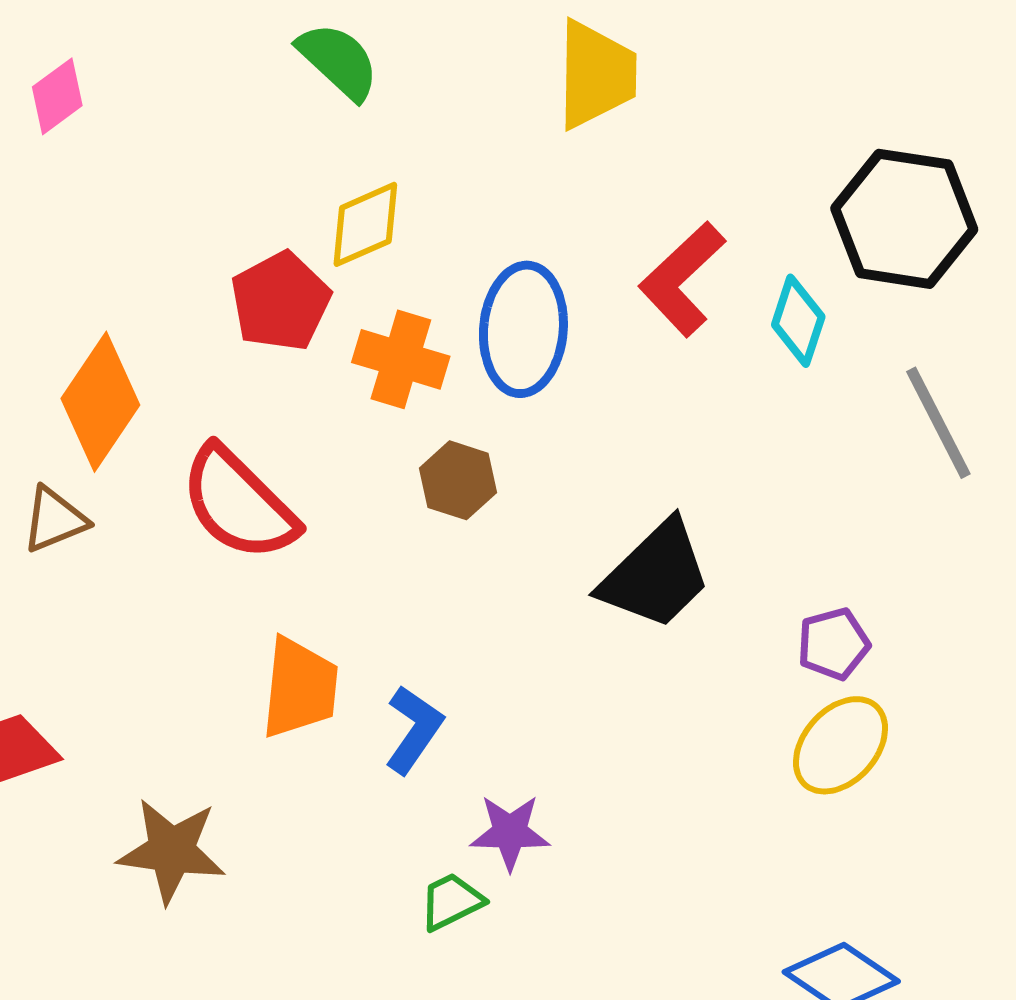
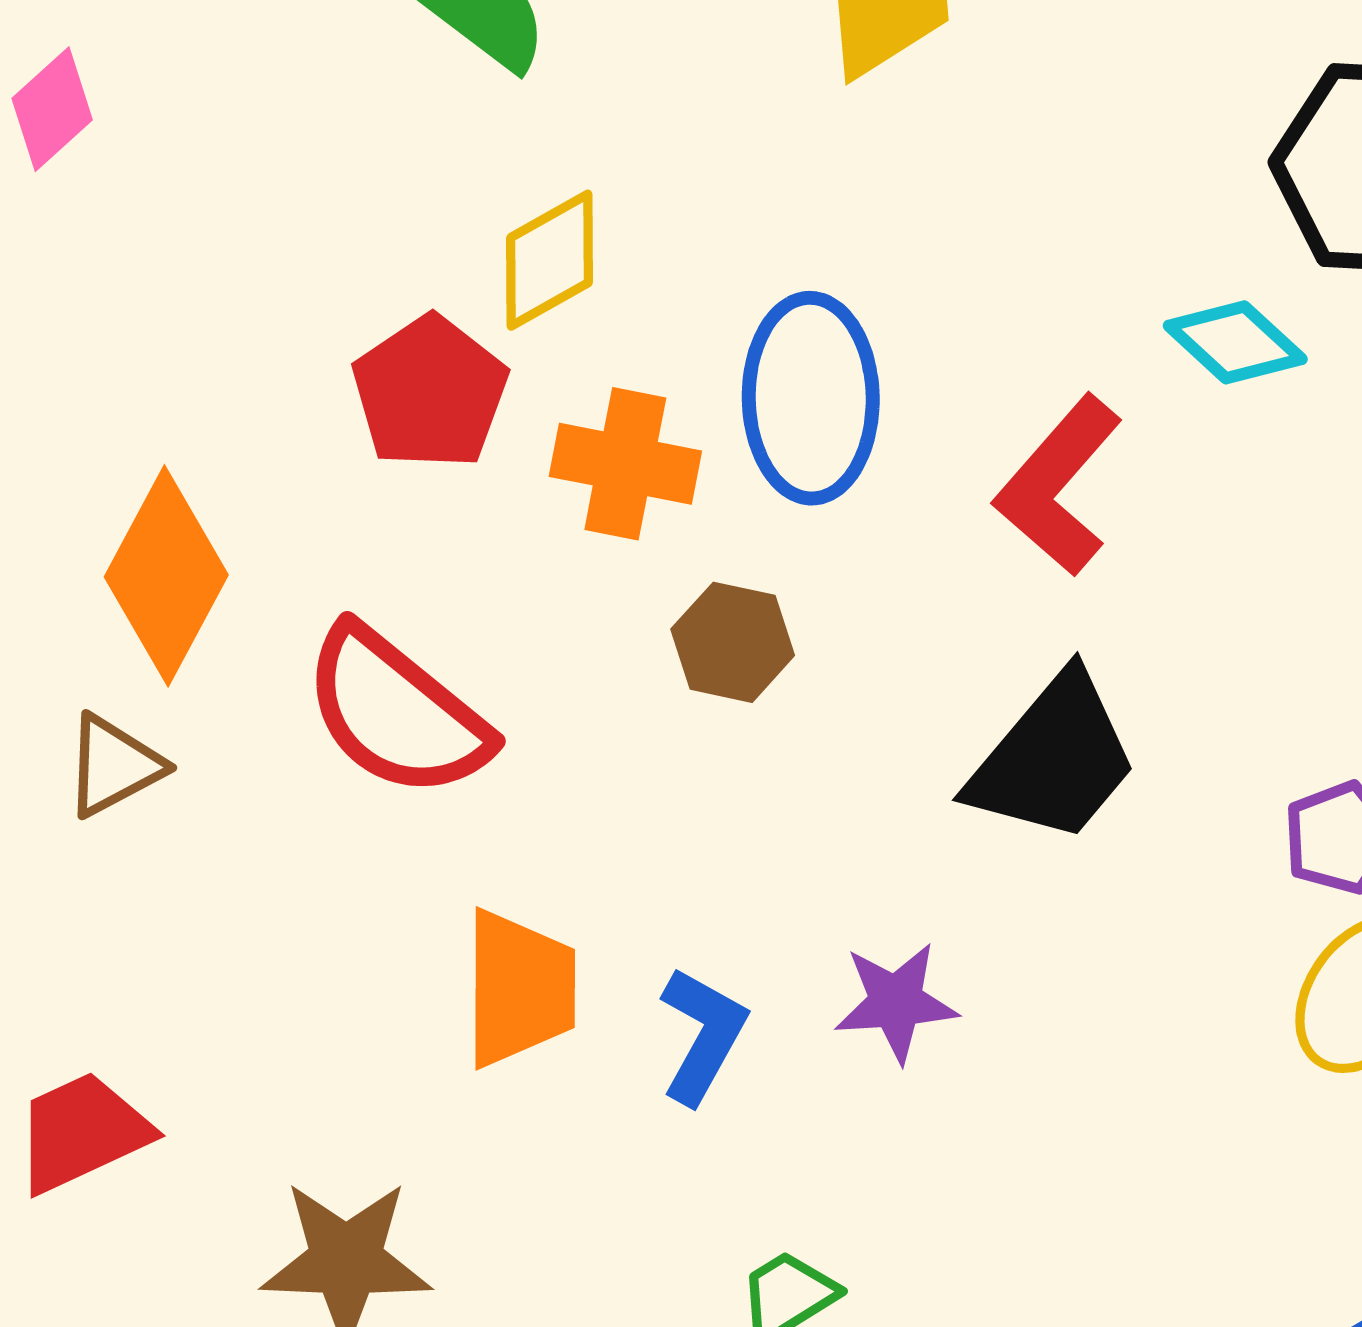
red L-shape: (682, 279) -> (1058, 485), moved
cyan diamond: (798, 321) -> (1235, 342), turned -60
purple star: (510, 832) -> (896, 1002), moved

